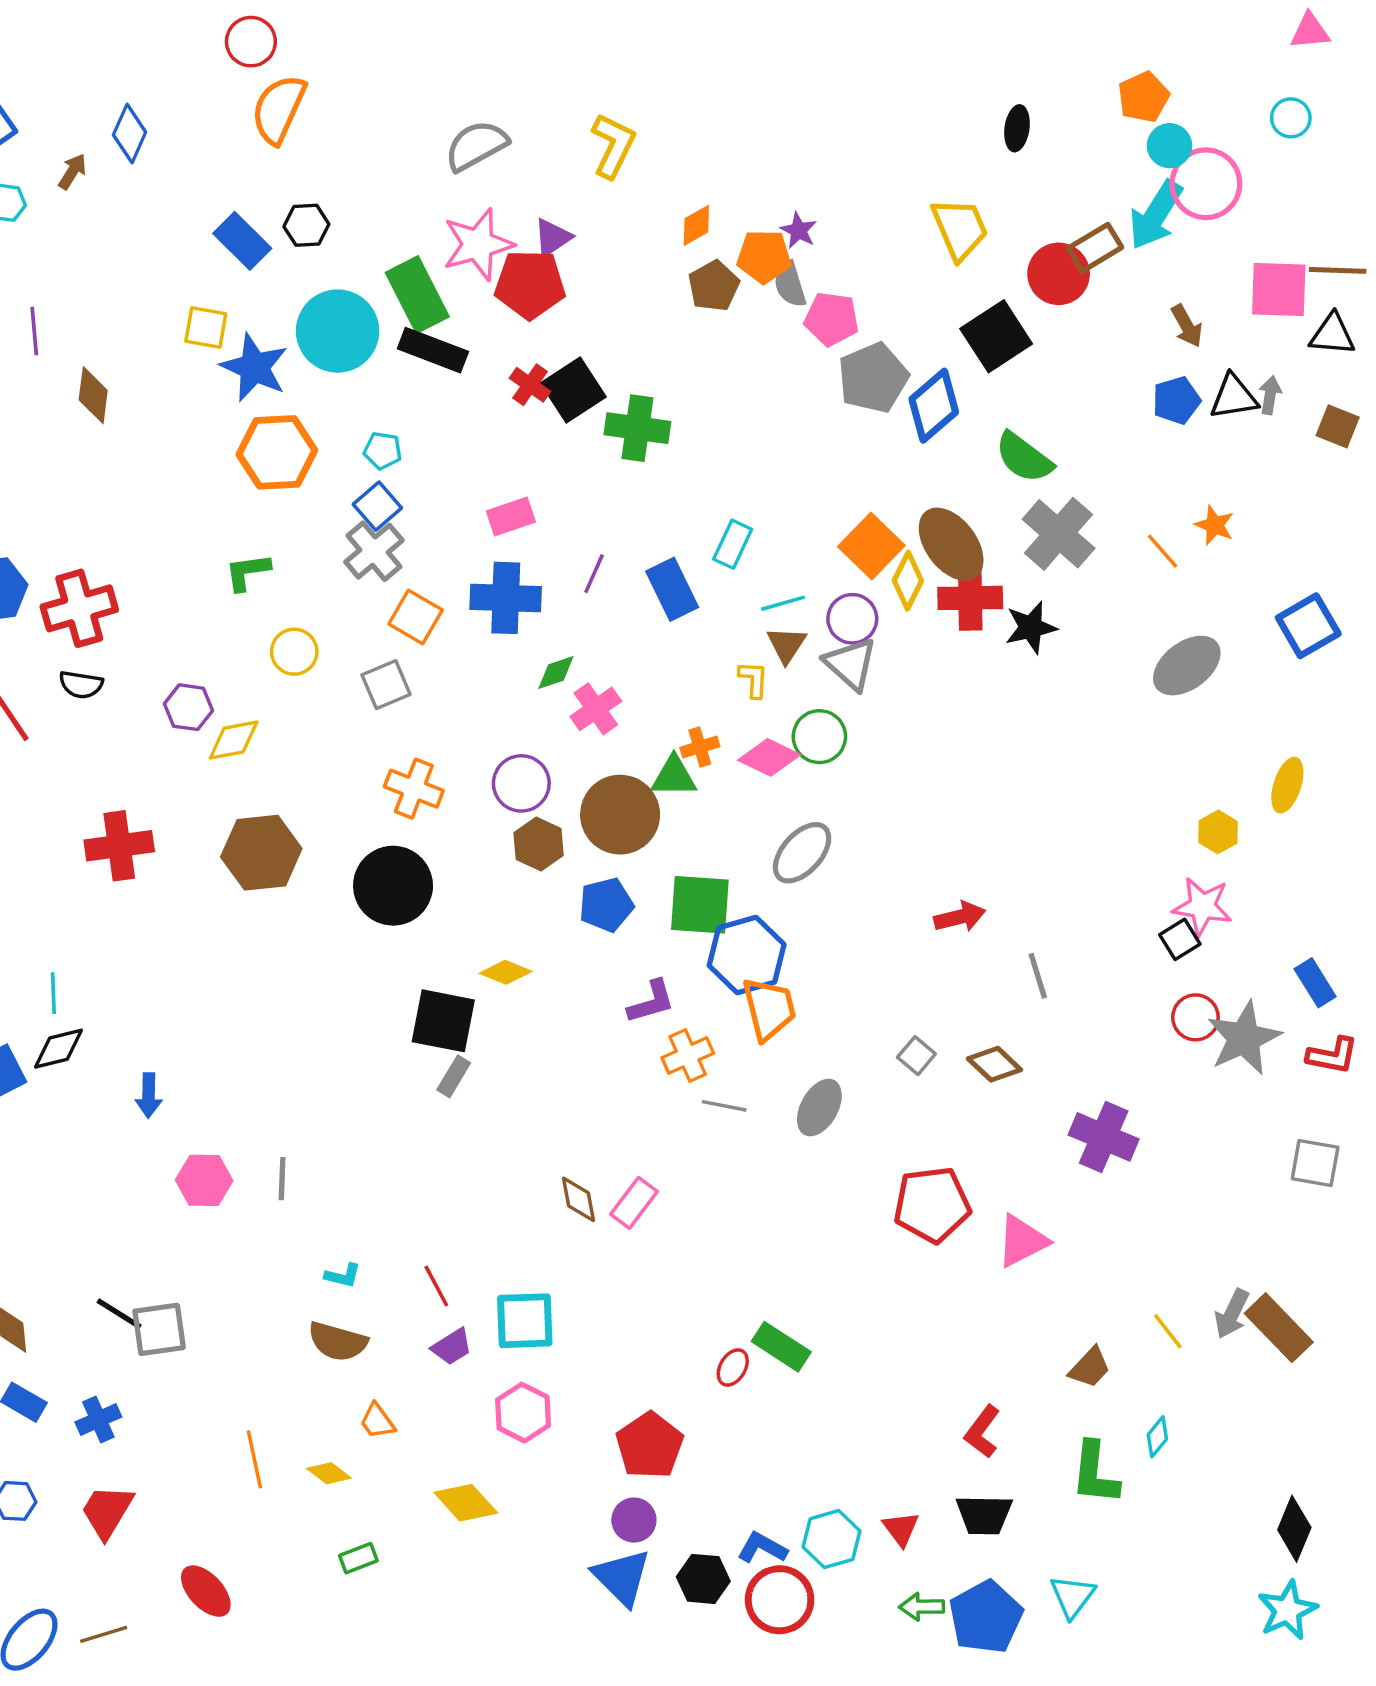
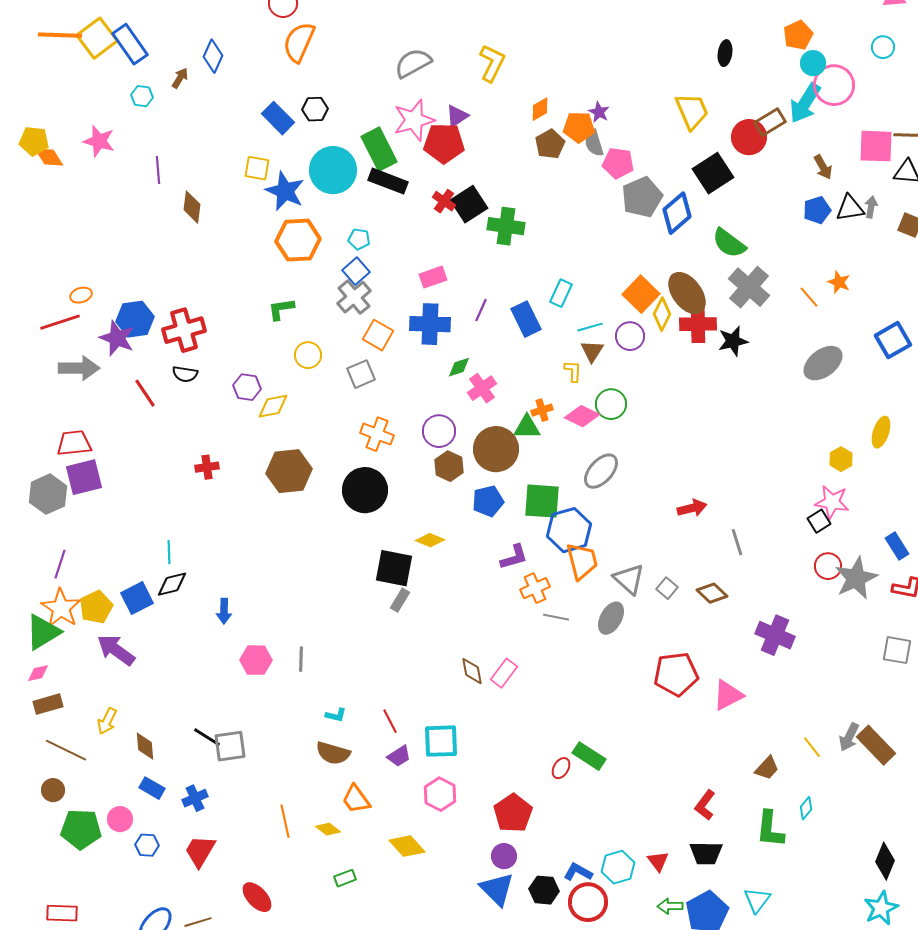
gray triangle: (851, 664) -> (629, 579), moved
red cross: (119, 846) -> (207, 467), size x0.6
orange trapezoid: (377, 1421) -> (356, 799), size x1.4

